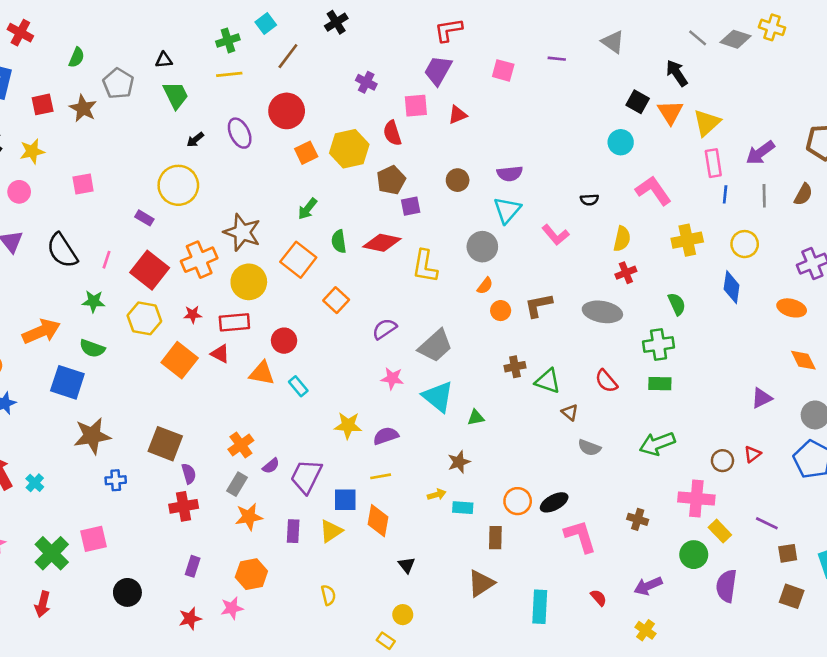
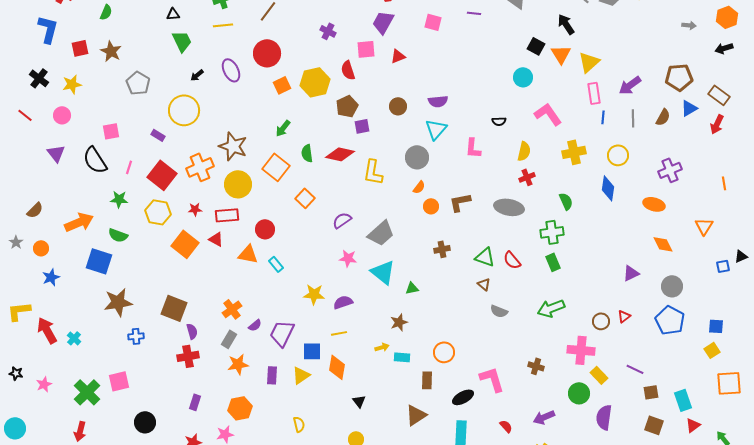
gray pentagon: (118, 84) -> (138, 83), moved
pink square: (83, 184) -> (111, 131), moved
pink L-shape: (555, 235) -> (473, 148), turned 45
green triangle: (548, 381) -> (485, 257), moved
green rectangle: (660, 384) -> (553, 262), turned 66
black ellipse: (554, 502) -> (463, 397), moved

